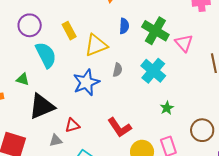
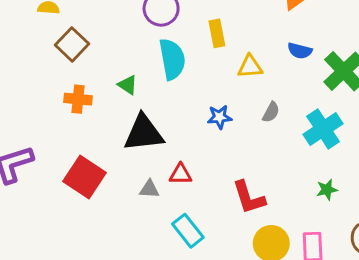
blue semicircle: (124, 26) -> (300, 51), turned 84
yellow triangle: (96, 45) -> (250, 67), size x0.7
blue star: (86, 82) -> (220, 117), size x0.6

